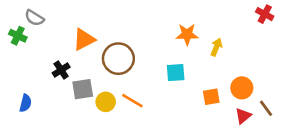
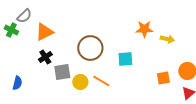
gray semicircle: (34, 18) -> (24, 16), turned -77
orange triangle: (84, 39) -> (44, 32), moved
yellow arrow: (216, 47) -> (167, 39), turned 80
cyan square: (176, 73) -> (125, 59), moved

